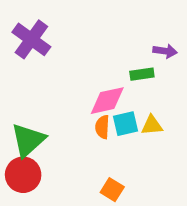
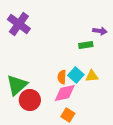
pink diamond: (107, 101) -> (65, 93), moved
cyan square: (125, 124) -> (76, 75), turned -35
red circle: (23, 175) -> (30, 100), moved

